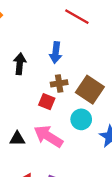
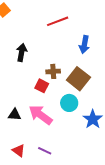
red line: (77, 17) -> (58, 21), moved, turned -55
blue arrow: (56, 53) -> (84, 44), moved

